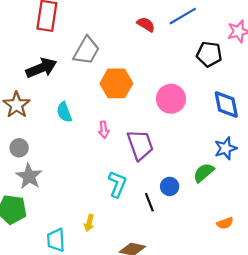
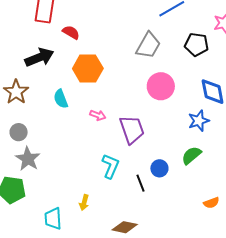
red semicircle: (146, 24) -> (71, 32), moved
gray trapezoid: (86, 51) -> (148, 45), moved
orange hexagon: (116, 83) -> (88, 68), moved
pink arrow: (104, 130) -> (98, 115), turned -63
blue star: (226, 148) -> (199, 121), moved

